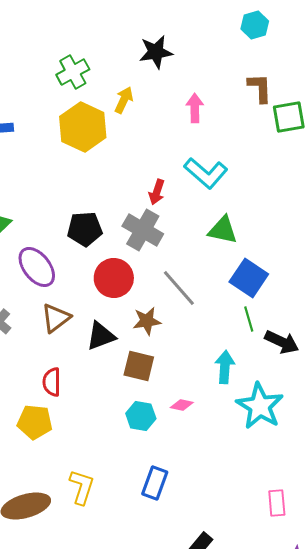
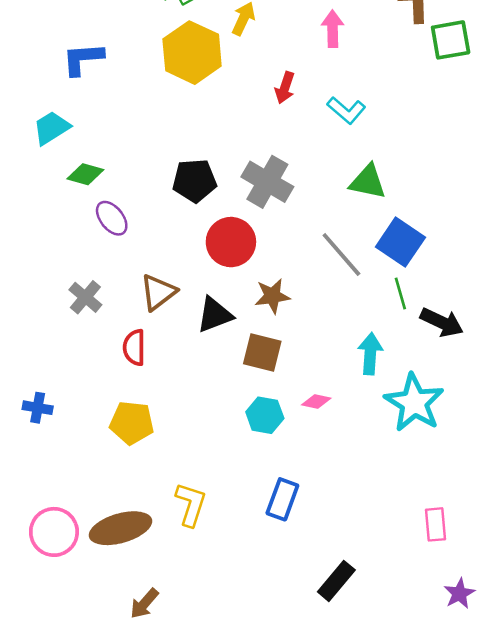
cyan L-shape: (206, 173) -> (346, 110), size x0.7
red arrow: (157, 192) -> (285, 88), moved
purple ellipse: (37, 267) -> (112, 218), moved, size x0.7
gray line: (179, 288) -> (341, 255), moved
red semicircle: (52, 382) -> (134, 347), moved

